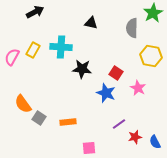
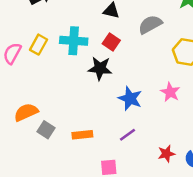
gray semicircle: (132, 28) -> (150, 24), moved, turned 60
red square: (116, 73) -> (111, 42), moved
orange semicircle: (23, 104) -> (26, 112), turned 102
purple line: (119, 124) -> (128, 135), moved

